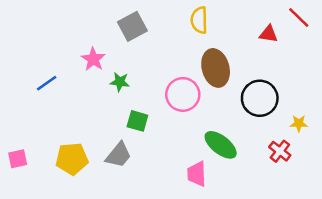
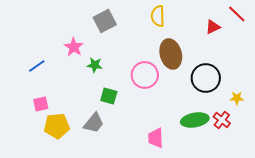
red triangle: (269, 34) -> (213, 27), turned -35
green ellipse: (221, 145) -> (195, 120), moved, turned -48
pink square: (18, 159) -> (41, 104), moved

